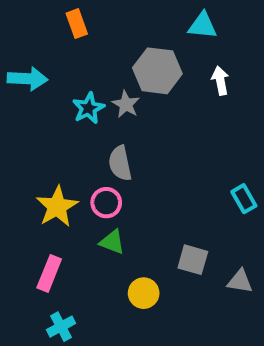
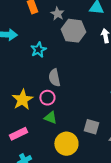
gray star: (126, 104) -> (57, 14), moved
pink rectangle: (49, 273) -> (18, 134), turned 42
yellow circle: (144, 293) -> (66, 144), size x1.5

